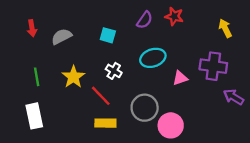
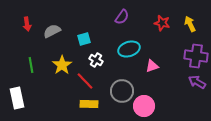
red star: (174, 16) -> (162, 23), moved
cyan square: (108, 35) -> (84, 39), moved, turned -32
purple cross: (213, 66) -> (196, 56), moved
white rectangle: (34, 116) -> (17, 98), moved

